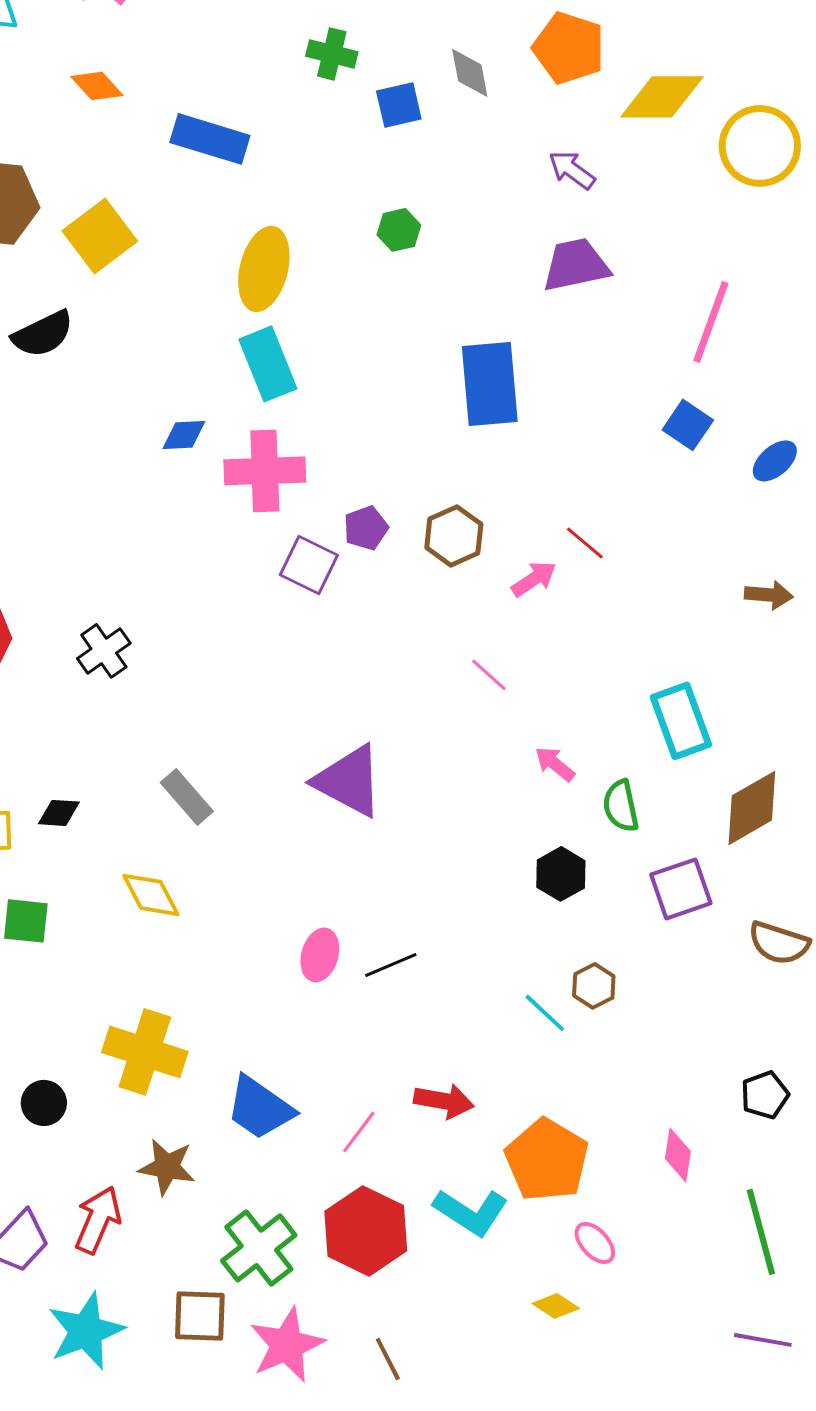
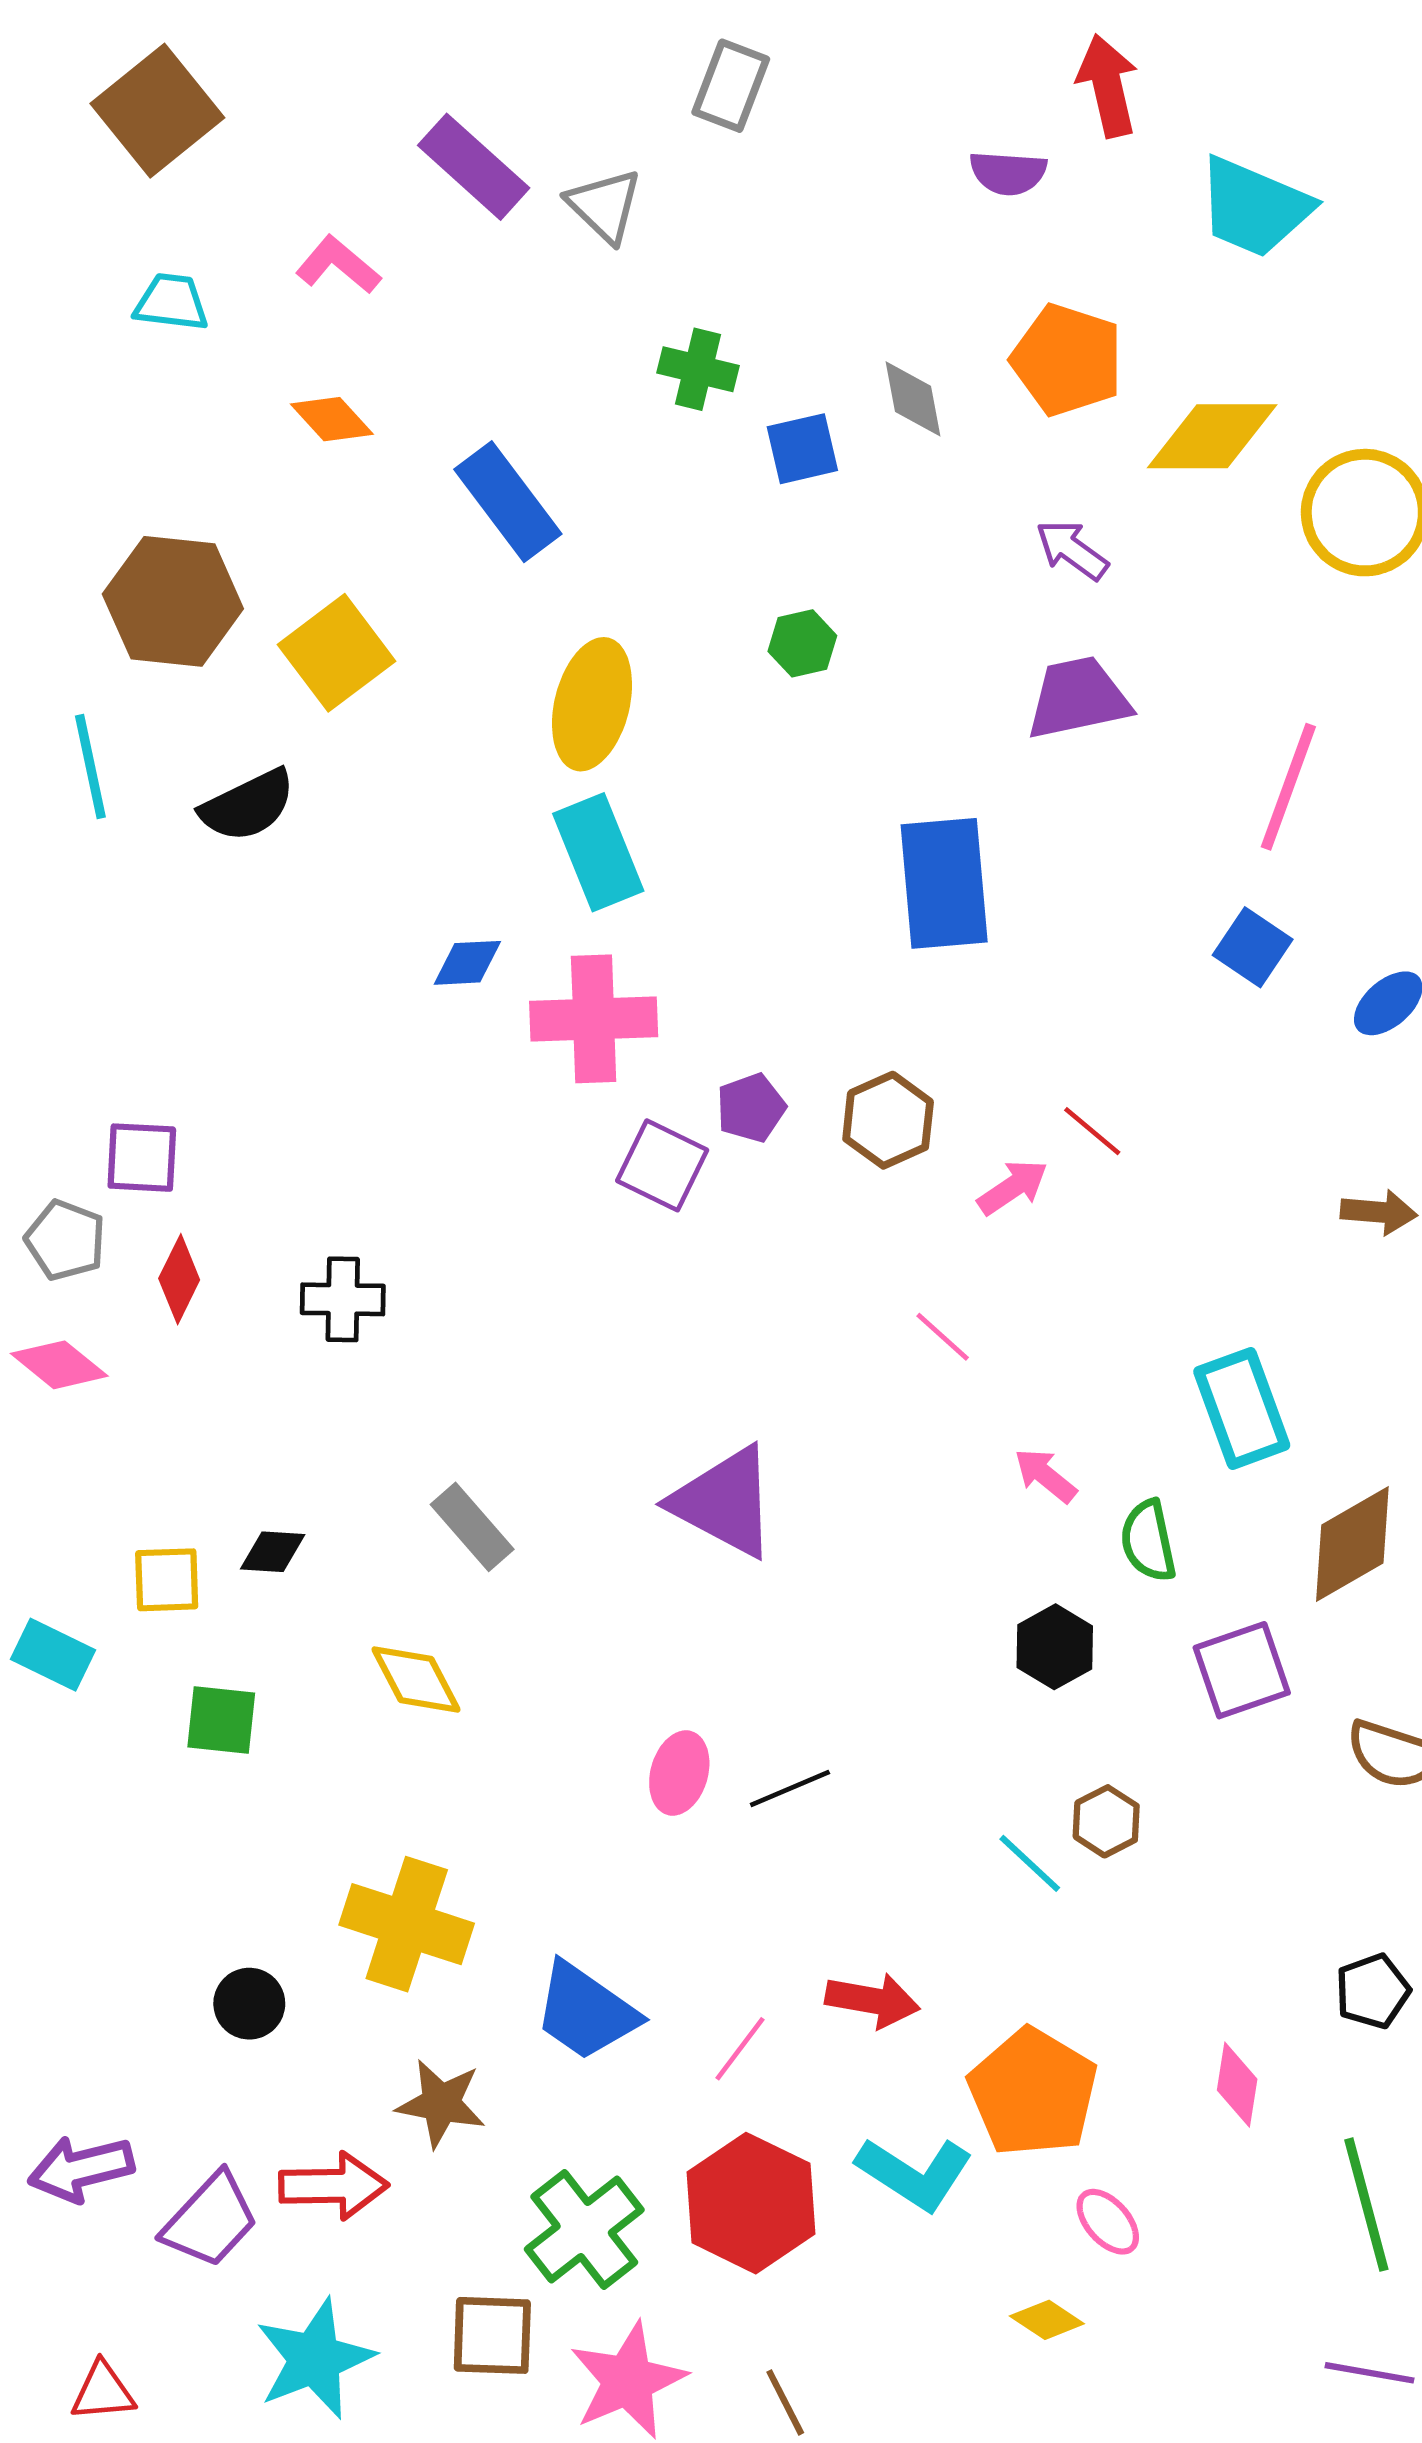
blue rectangle: (210, 139) -> (508, 502), turned 36
black cross: (104, 651) -> (343, 1299), turned 36
red arrow: (98, 1220) -> (333, 2186), turned 66

